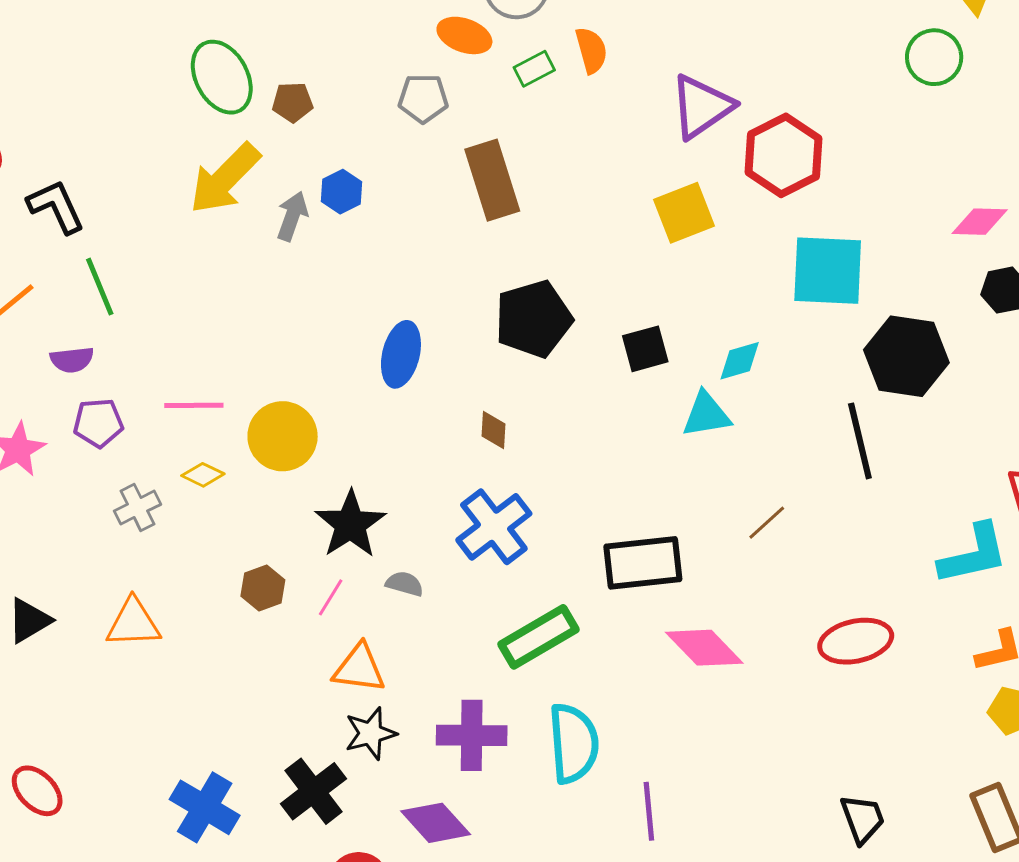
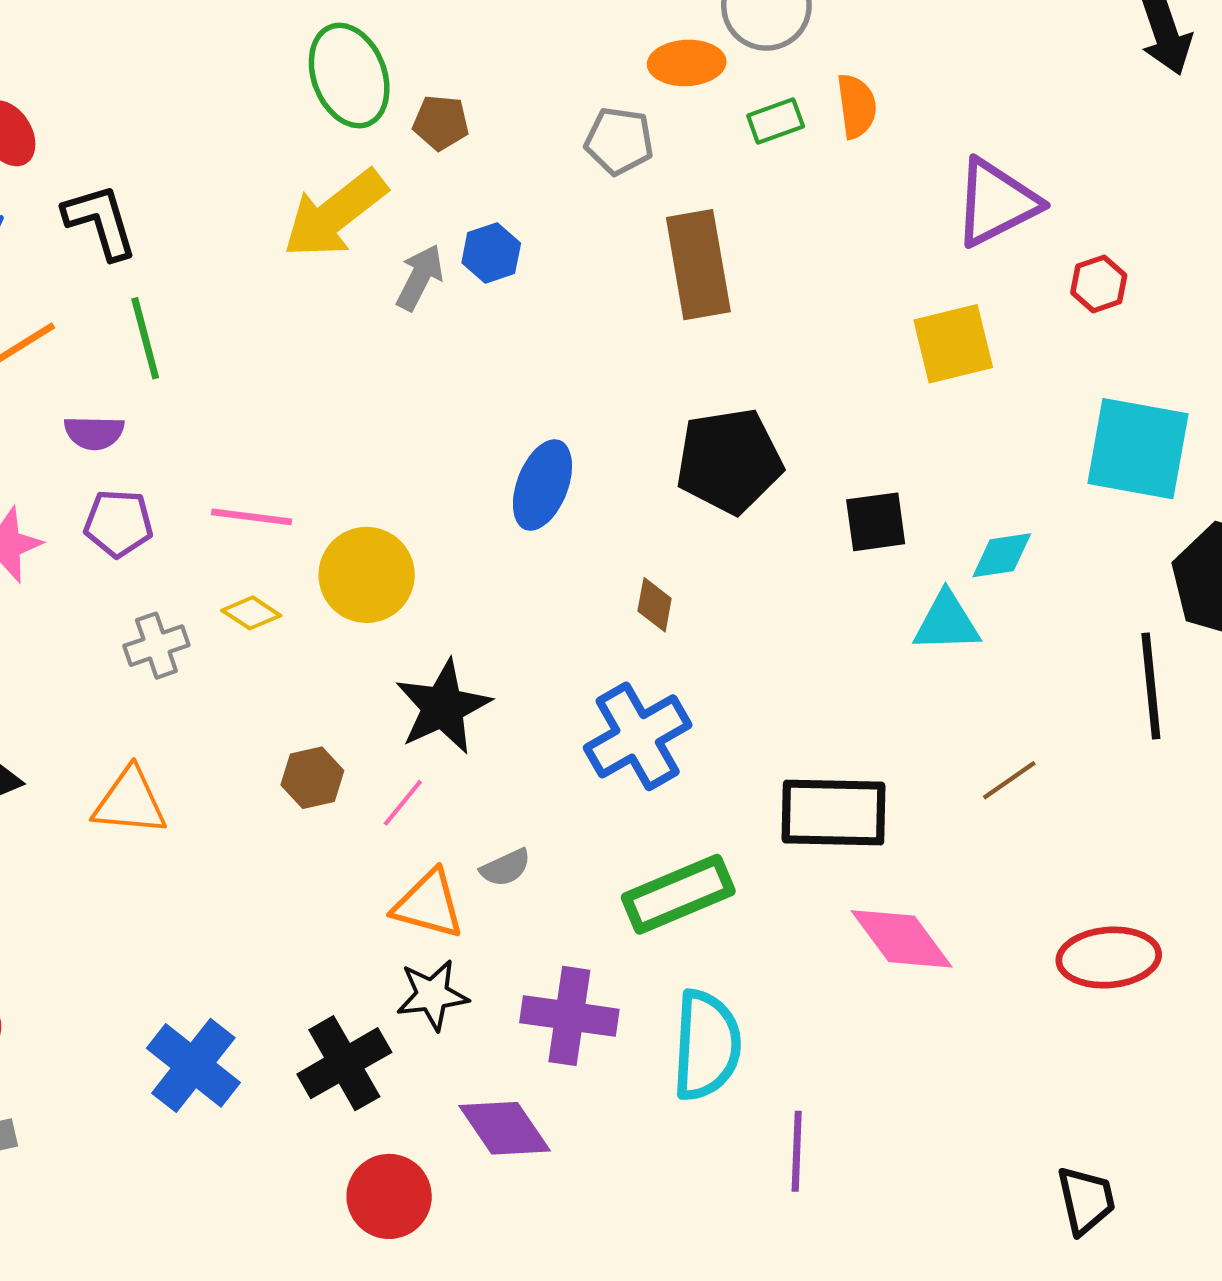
orange ellipse: (464, 35) -> (687, 63), turned -30
red hexagon: (784, 155) -> (1099, 284), size x0.5
gray semicircle: (405, 584) -> (505, 868), moved, turned 132

